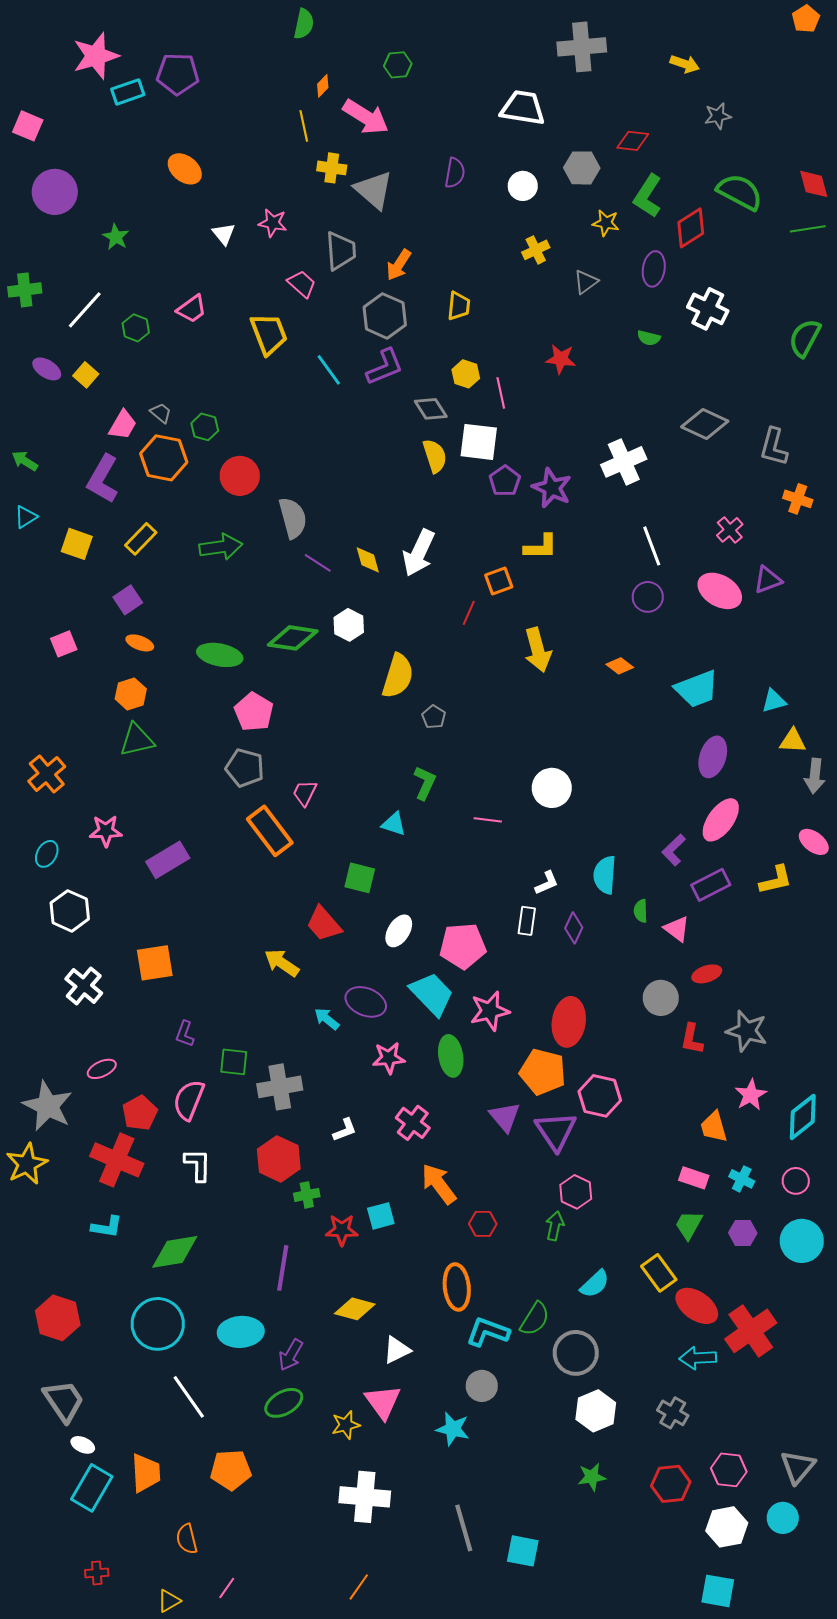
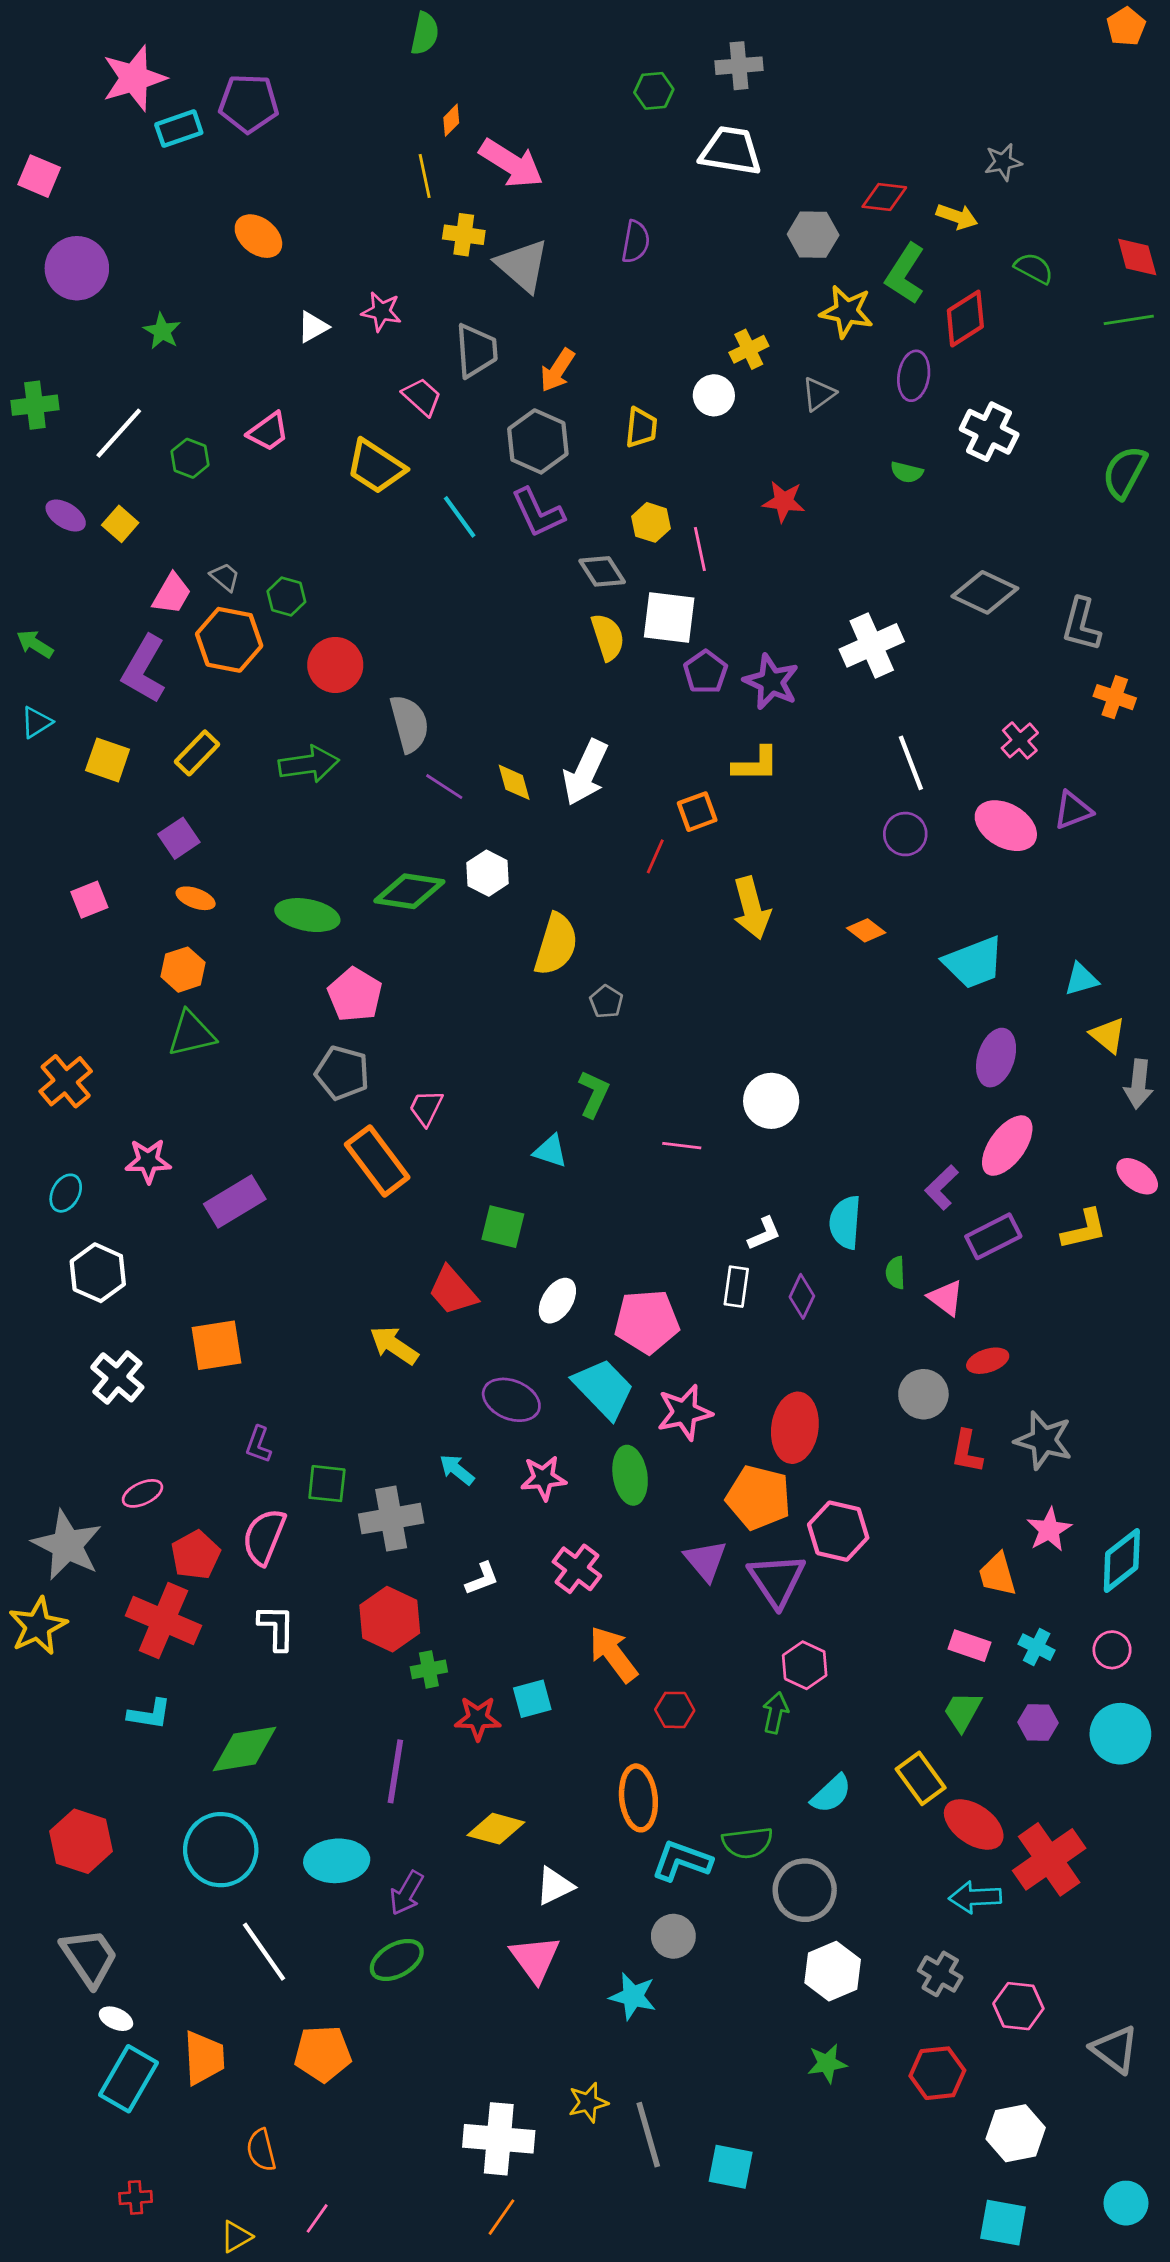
gray cross: (582, 47) -> (739, 66), moved, size x0.7
yellow arrow: (685, 64) -> (957, 217), moved
green hexagon: (398, 65) -> (654, 91), moved
white circle: (523, 186) -> (714, 395), moved
green semicircle: (740, 192) -> (1034, 268), size x0.6
yellow star: (606, 223) -> (847, 312), size x1.4
white triangle: (224, 234) -> (313, 327), turned 40
yellow trapezoid: (269, 334) -> (376, 467), turned 144
purple L-shape: (385, 367) -> (538, 513), turned 87
yellow triangle: (793, 741) -> (1108, 1035), turned 36
cyan arrow: (327, 1019) -> (457, 1470), moved
green semicircle: (535, 1319) -> (747, 1843), turned 51
yellow star: (346, 1425) -> (588, 2102), moved
gray triangle: (798, 1467) -> (1115, 2049), turned -33
pink hexagon: (729, 1470) -> (1018, 2006), moved
white cross: (365, 1497) -> (499, 2139), moved
cyan circle: (783, 1518) -> (1126, 2203), moved

